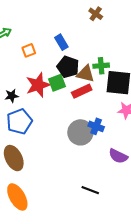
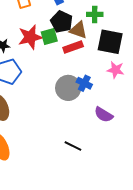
green cross: (101, 66) -> (95, 14), moved

